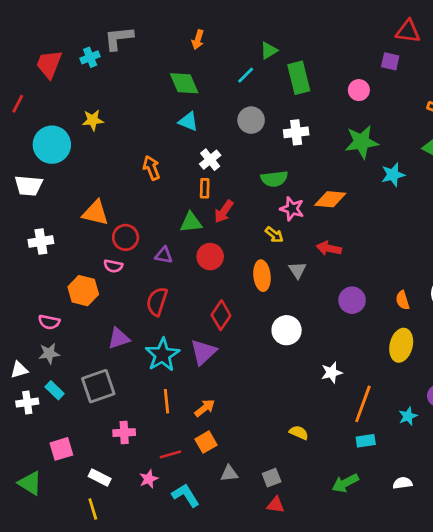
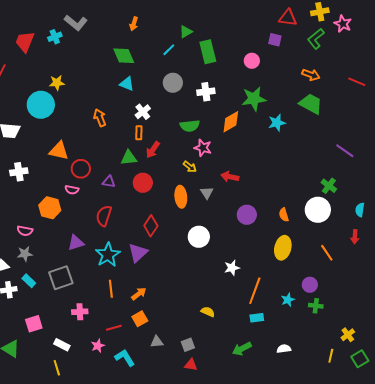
gray L-shape: (119, 38) -> (76, 23), turned -135
cyan circle: (52, 145) -> (41, 105), moved
orange diamond: (330, 199) -> (231, 122), moved, turned -35

